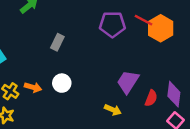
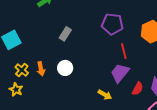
red line: (144, 20) -> (124, 51), moved, turned 42
orange arrow: (33, 87) -> (41, 69), turned 56

